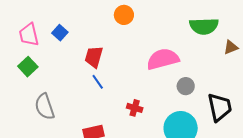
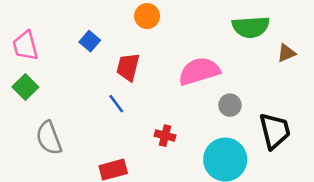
blue square: (60, 33) -> (90, 41), moved
red trapezoid: (94, 57) -> (128, 67), moved

